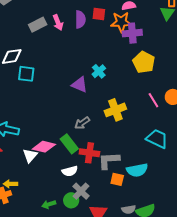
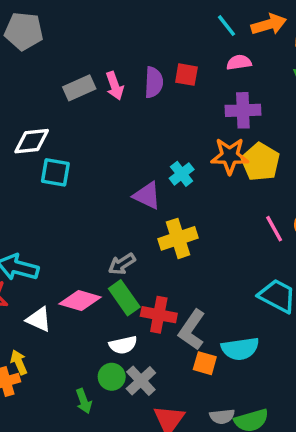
orange star: (121, 22) -> (230, 156), moved
yellow cross: (115, 110) -> (178, 238), moved
gray arrow: (82, 123) -> (122, 264), moved
white triangle: (30, 155) -> (39, 319), moved, turned -49
gray L-shape: (109, 161) -> (192, 330), turned -55
yellow arrow: (10, 184) -> (19, 362), turned 64
green circle: (71, 200) -> (112, 377), moved
green arrow: (49, 204) -> (84, 401), turned -96

